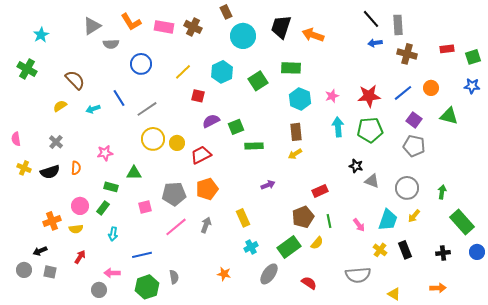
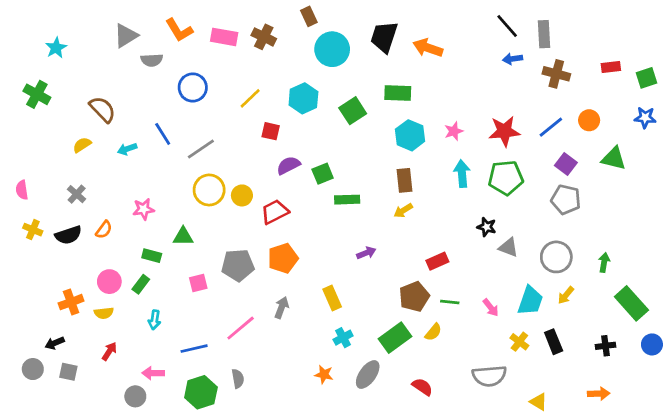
orange semicircle: (76, 168) -> (104, 230), turned 32
green line: (329, 221) -> (450, 302), turned -72
pink line: (176, 227) -> (241, 328), moved
orange star: (224, 274) -> (324, 374), moved

